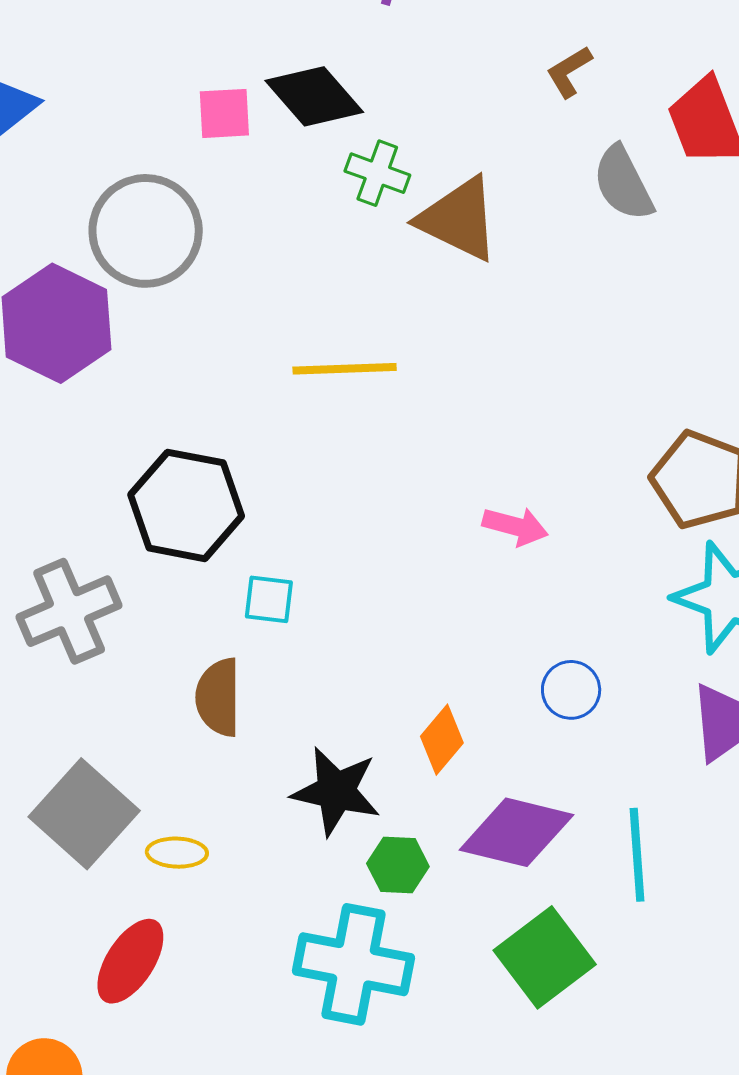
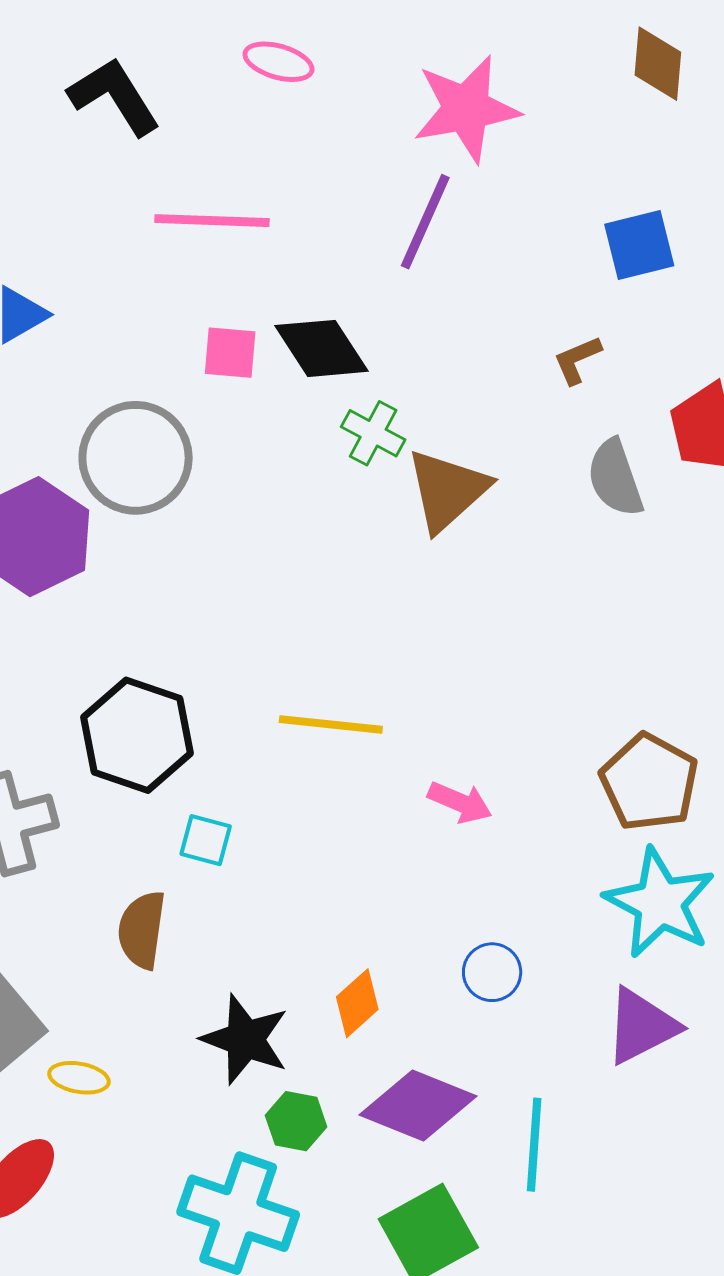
brown triangle: (459, 219) -> (447, 490), turned 44
yellow line: (345, 369) -> (331, 724), moved

